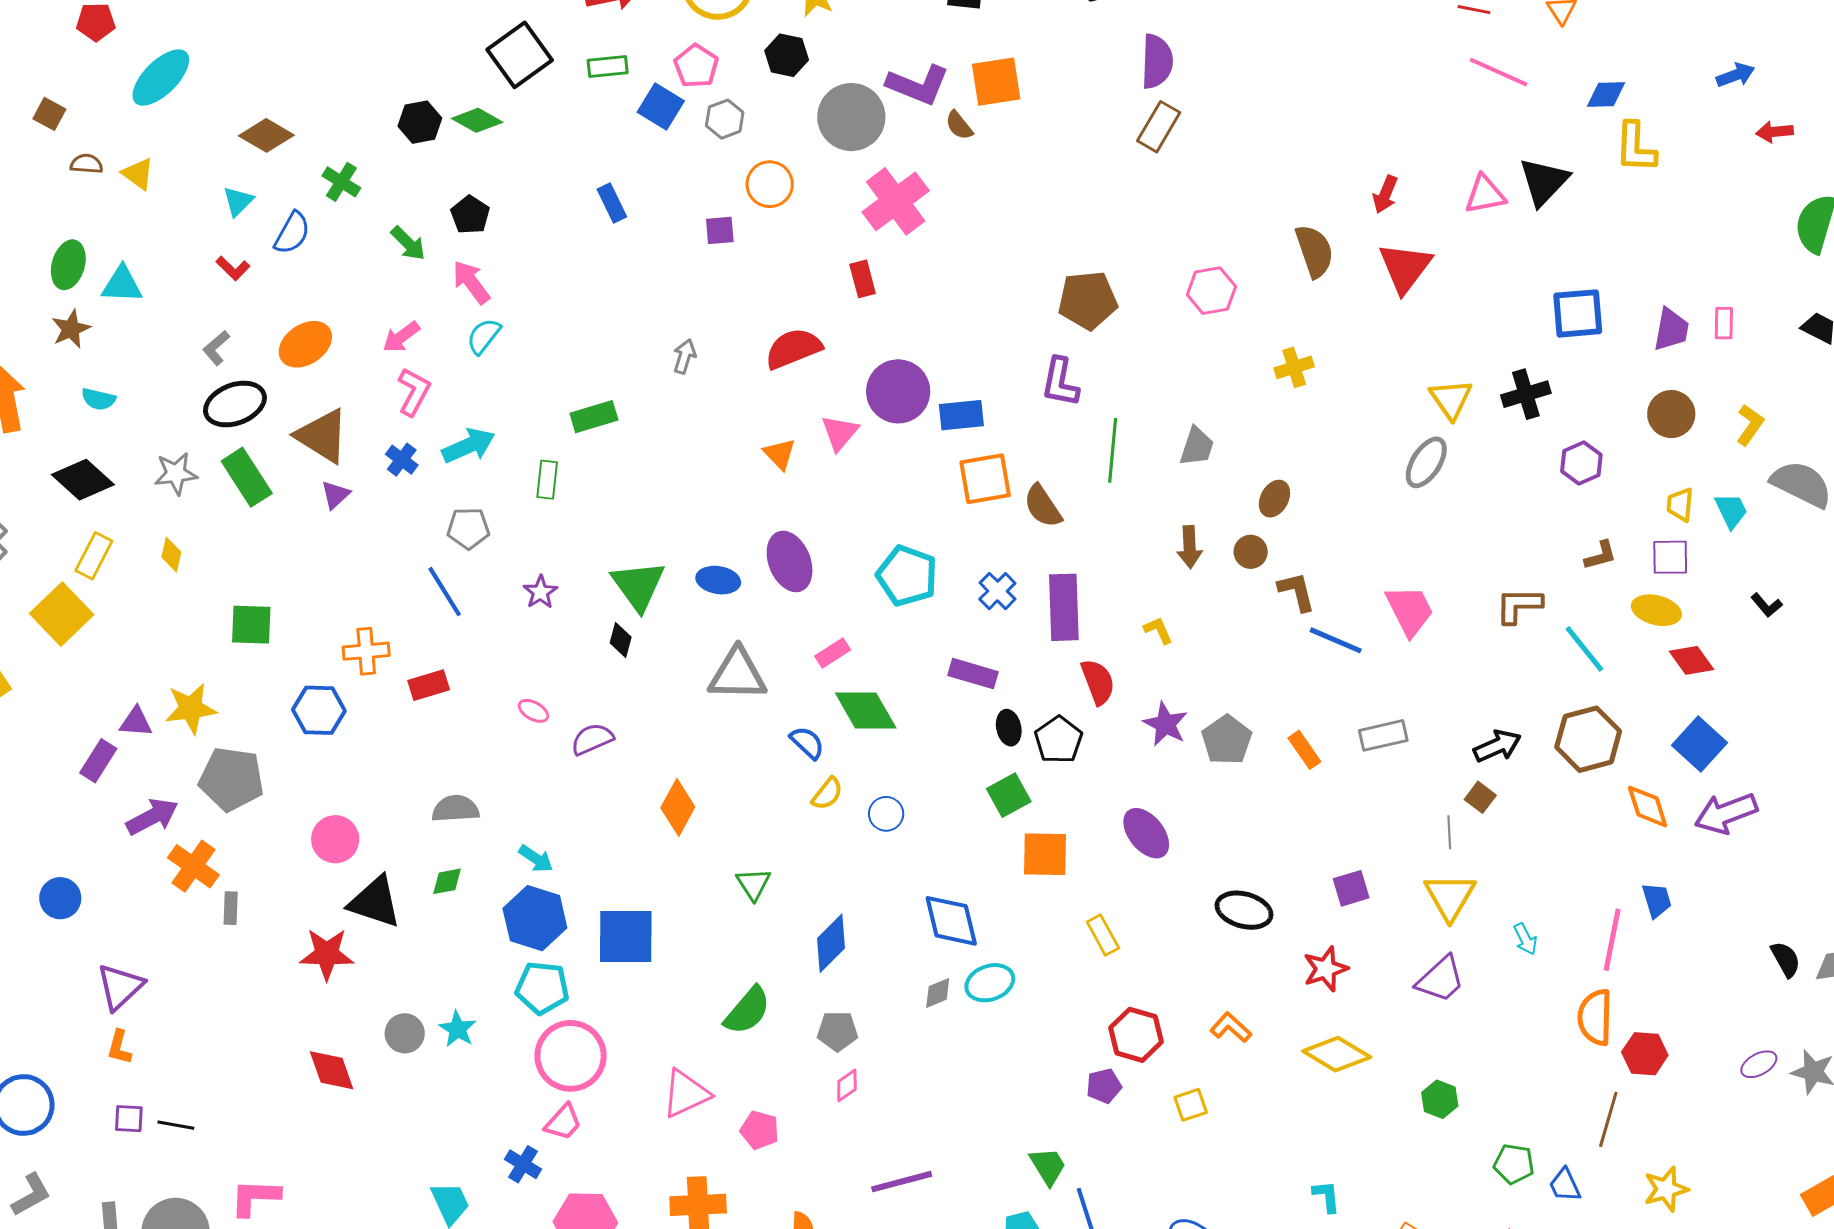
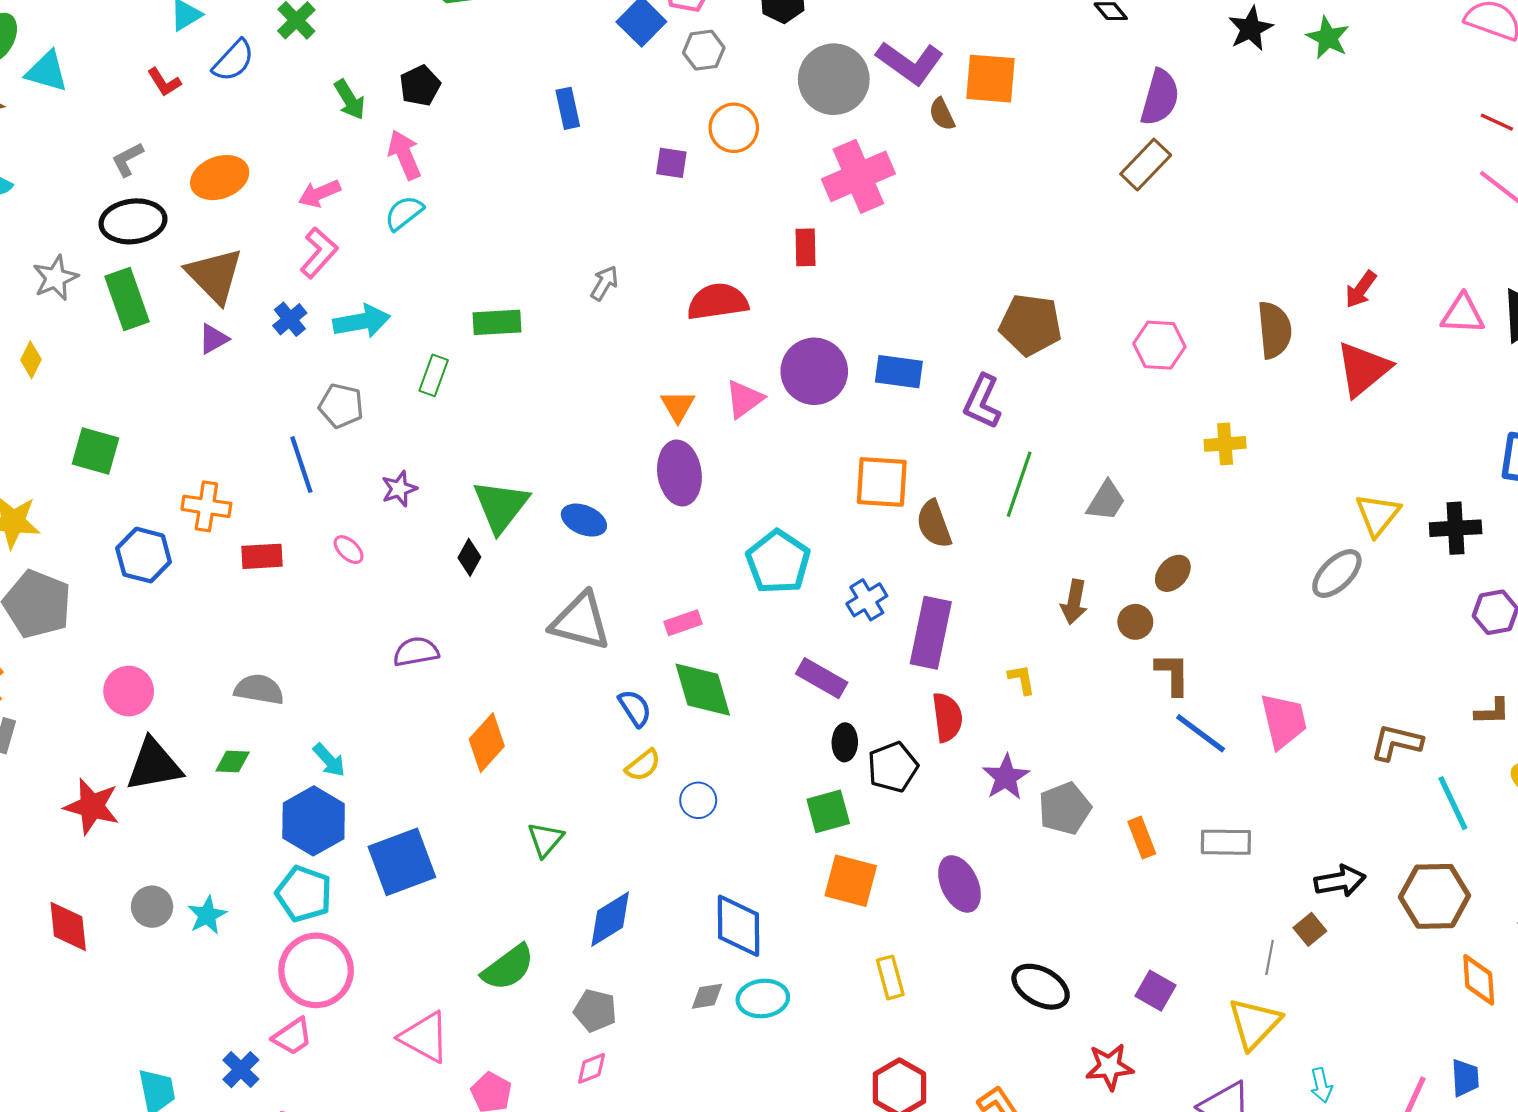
blue rectangle: (961, 415) -> (899, 372), moved
gray star: (176, 474) -> (55, 278), turned -30
purple ellipse: (790, 561) -> (679, 473), moved
pink ellipse: (533, 711) -> (349, 550), moved
purple square: (1351, 888) -> (1156, 991), turned 33
black triangle: (375, 902) -> (154, 765), turned -42
blue square: (626, 936) -> (402, 862), turned -34
pink triangle: (686, 1093) -> (425, 1037), turned 40

